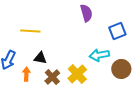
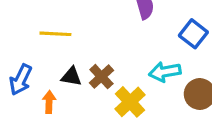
blue square: (117, 31) -> (193, 34), turned -30
brown cross: (52, 77) -> (101, 77), moved

